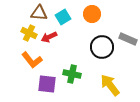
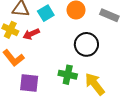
gray rectangle: (128, 39) -> (109, 15), moved
green cross: (72, 74) -> (68, 75), moved

